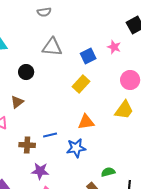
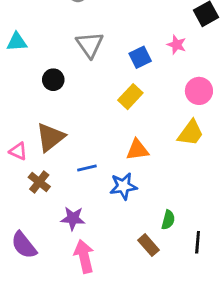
gray triangle: (52, 47) -> (90, 45), turned 50
brown triangle: (17, 102) -> (50, 137), moved, size x1.6
brown cross: (27, 145) -> (39, 182), moved, turned 35
green semicircle: (108, 172) -> (168, 220), turned 120

